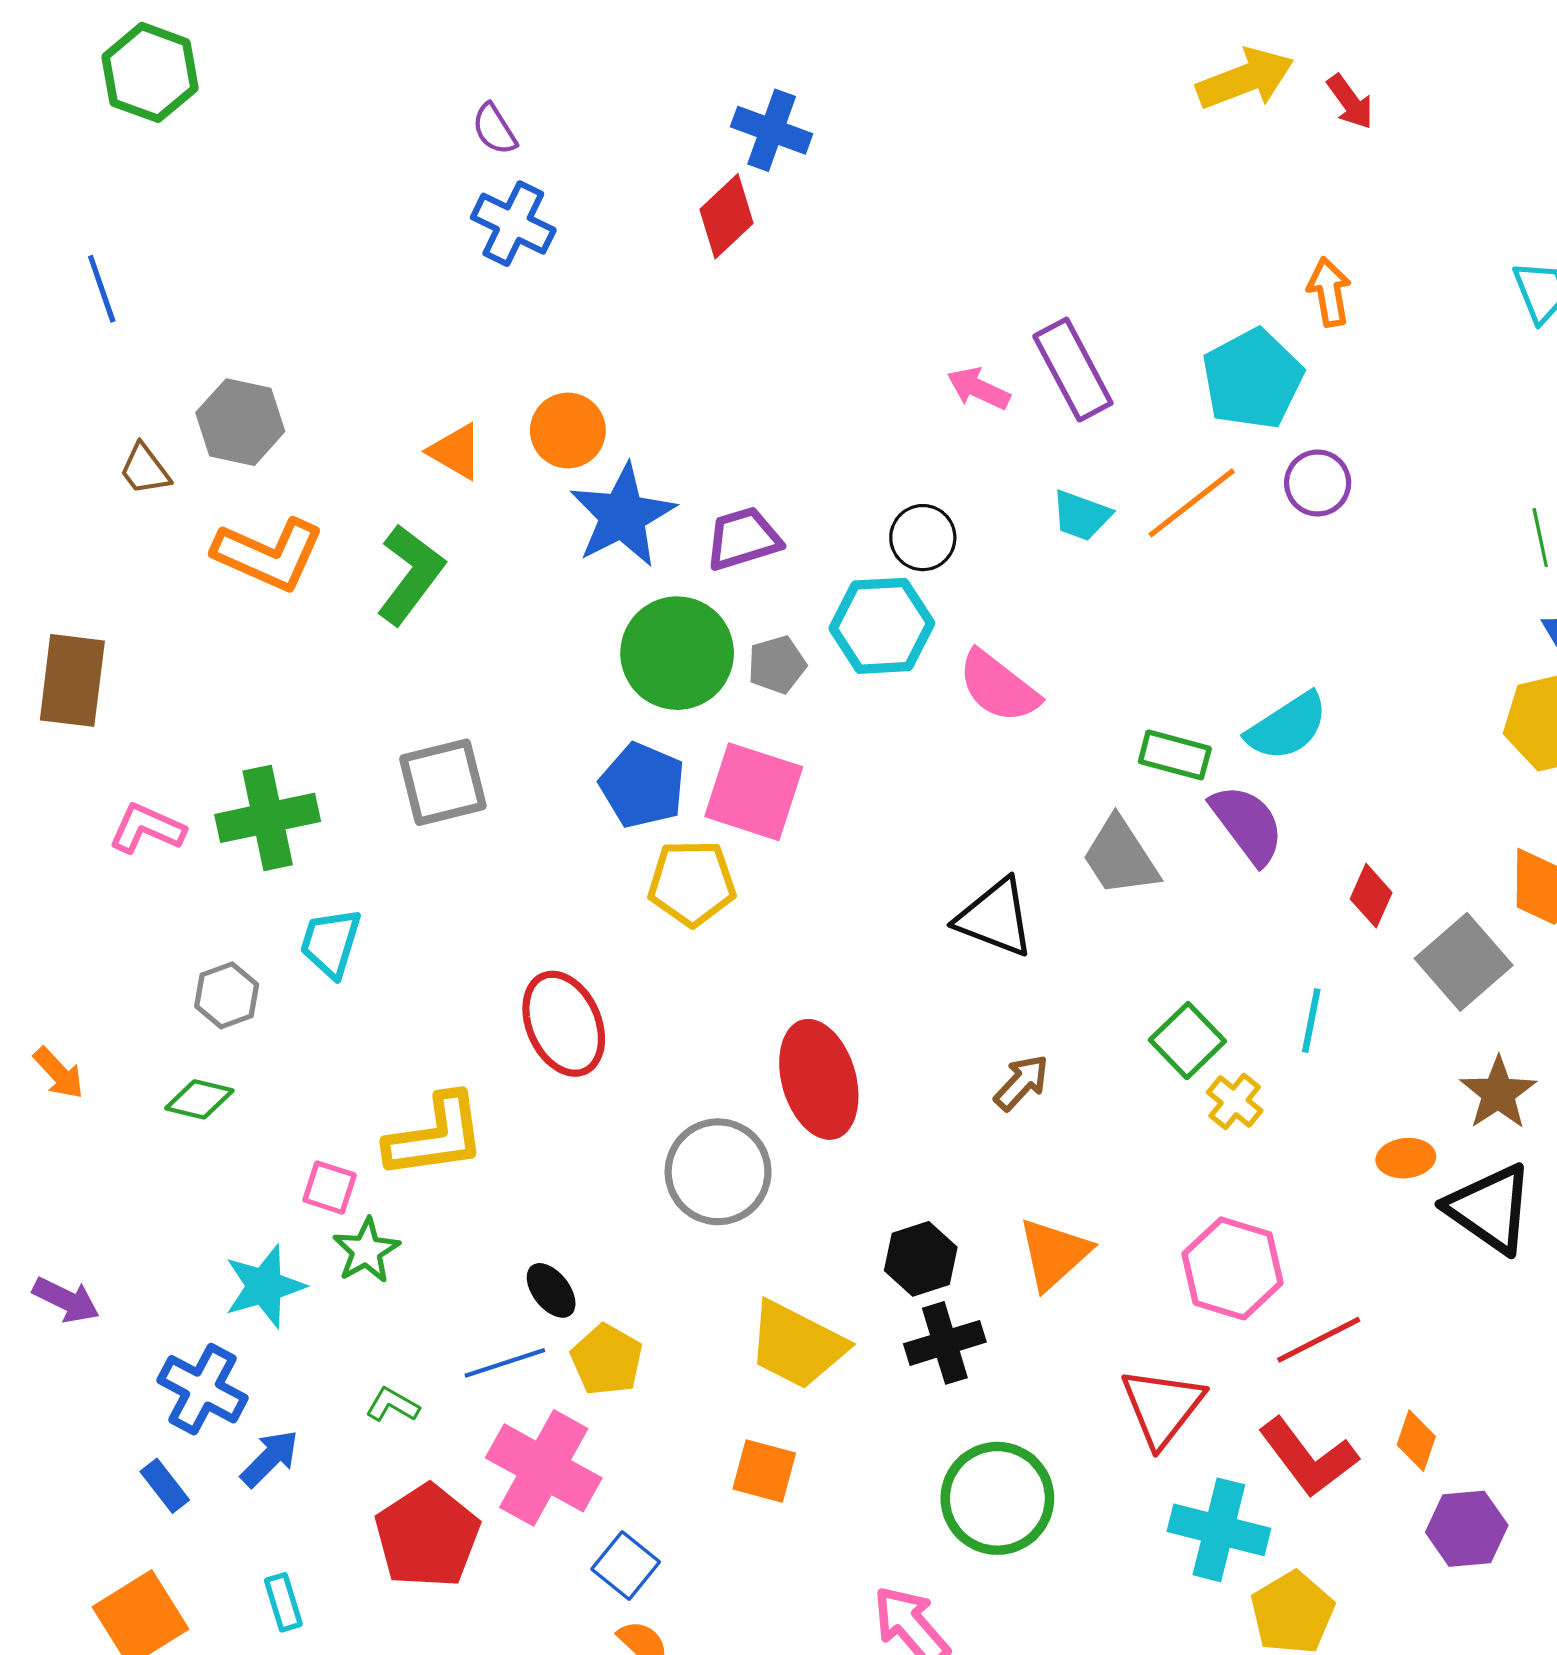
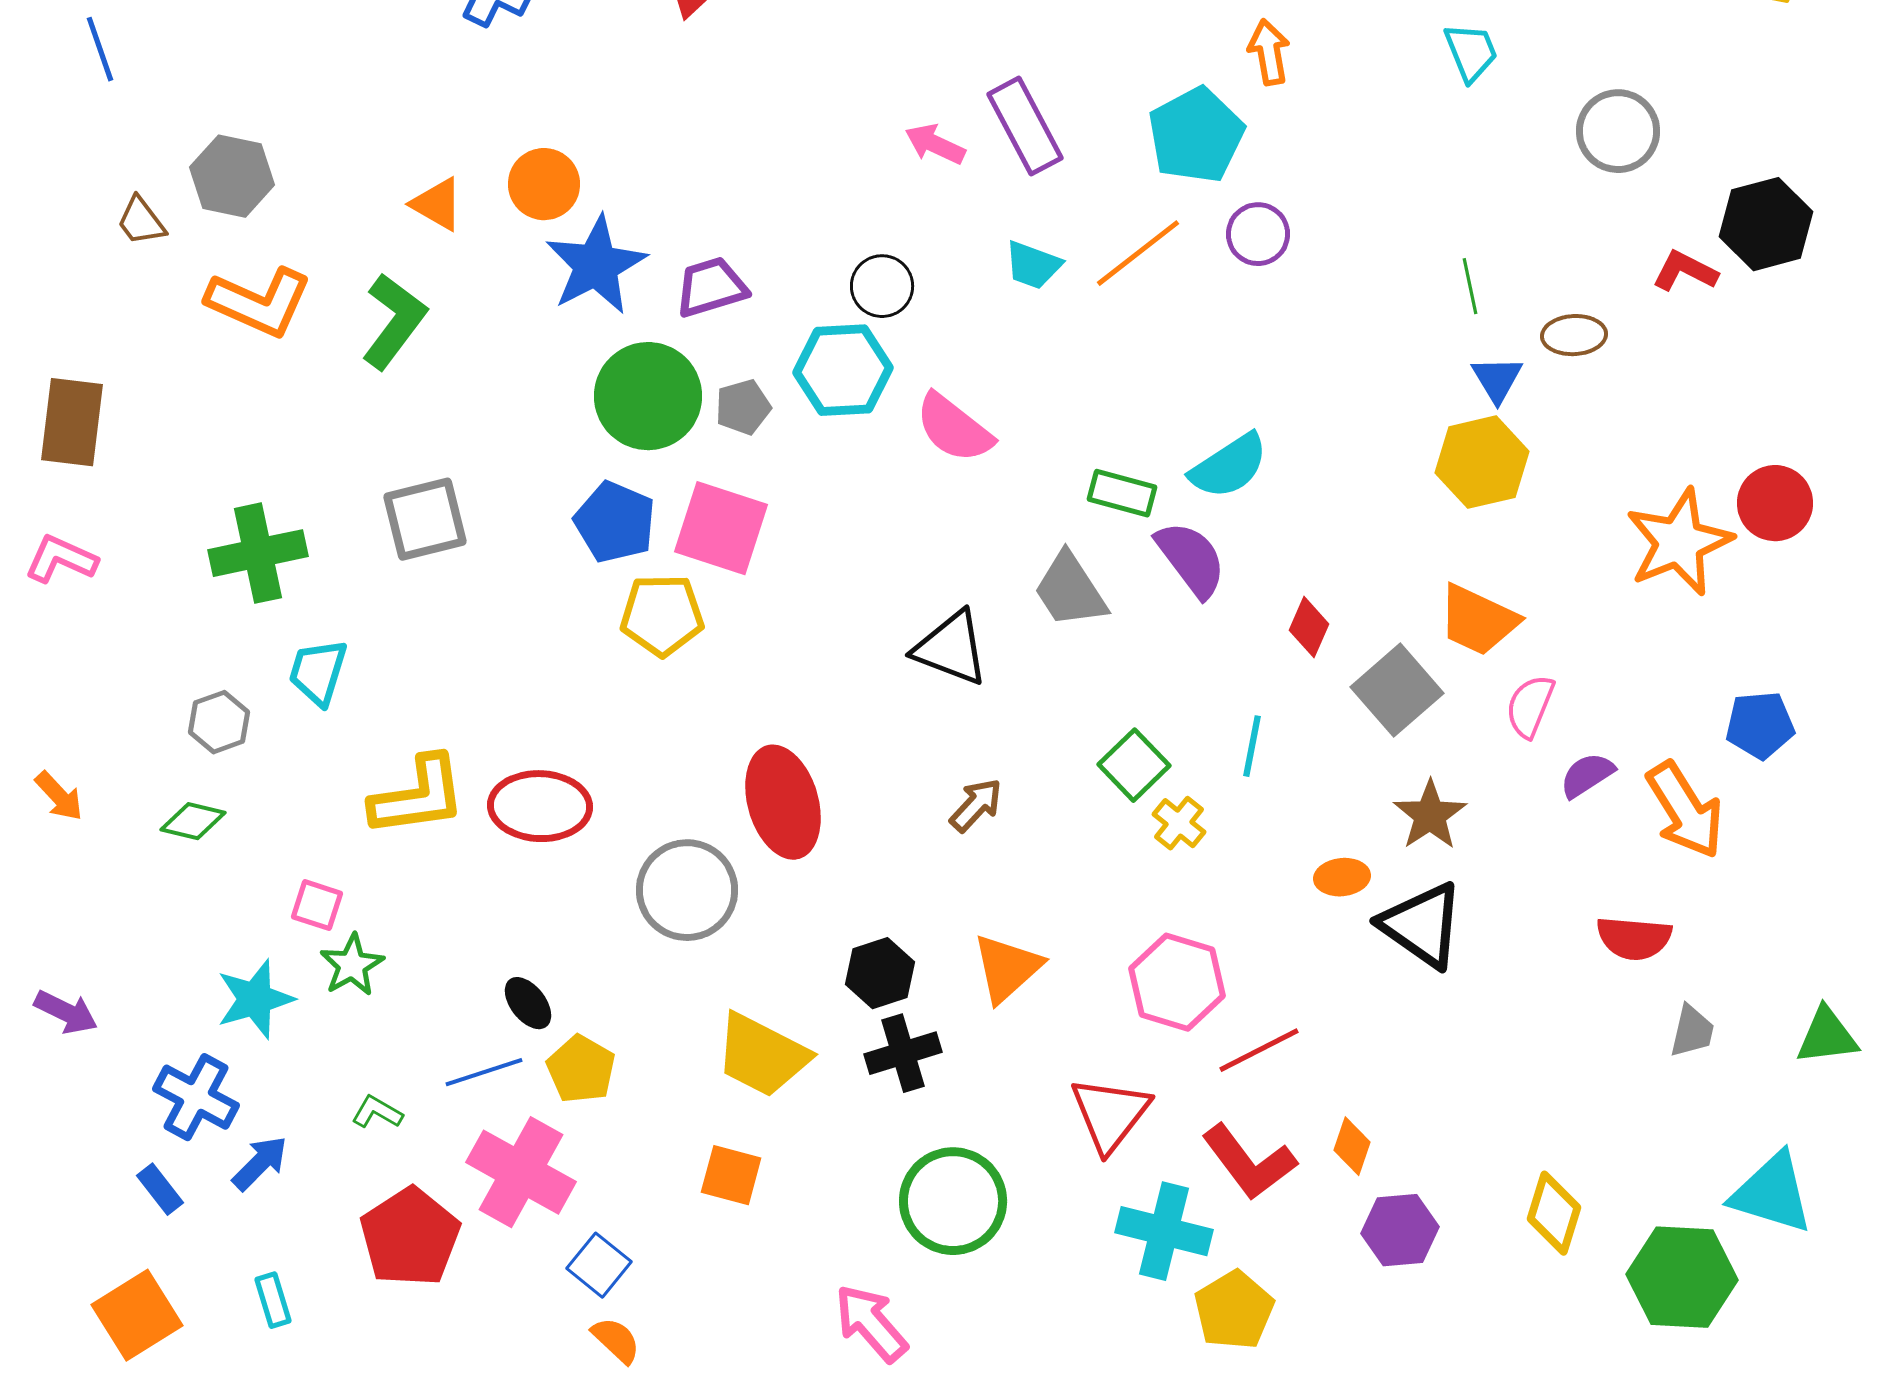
pink L-shape: (147, 828) -> (61, 559), moved
red ellipse: (564, 1024) -> (540, 806), moved, turned -64
yellow L-shape: (436, 1136) -> (418, 796), moved

